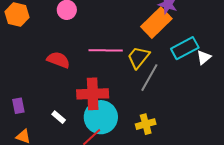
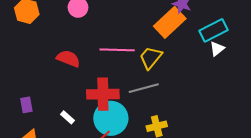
cyan rectangle: (185, 48) -> (214, 30), moved
white triangle: (204, 57) -> (217, 49), moved
gray line: (149, 78) -> (144, 88), moved, turned 44

